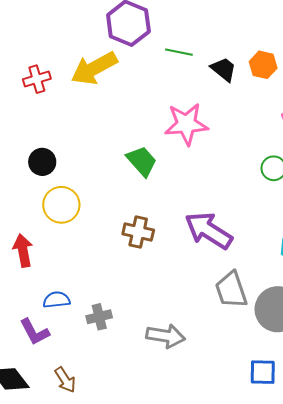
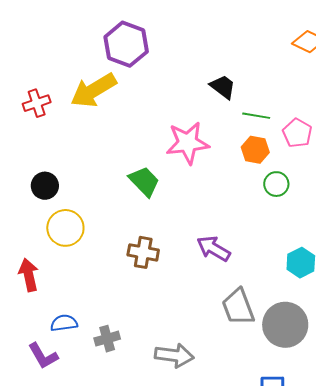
green line: (179, 52) -> (256, 116), moved
orange hexagon: (263, 65) -> (255, 150), moved
purple arrow: (209, 231) -> (214, 249), size x0.7

